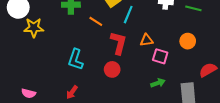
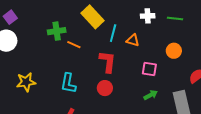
orange line: (96, 21) -> (74, 45), moved
yellow star: (34, 28) -> (26, 82), moved
orange triangle: (147, 40) -> (133, 40), moved, turned 32

